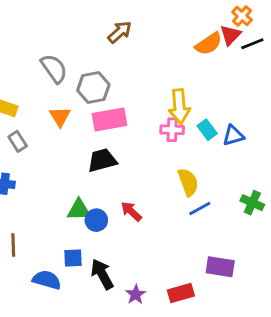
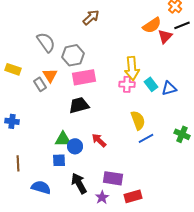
red triangle: (230, 35) -> (165, 36), moved
gray rectangle: (18, 141) -> (40, 84), moved
blue square: (73, 258) -> (59, 160), moved
purple rectangle: (220, 267) -> (113, 178), moved

